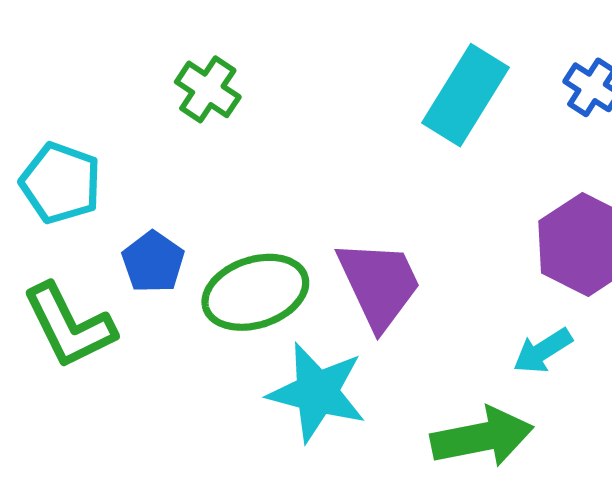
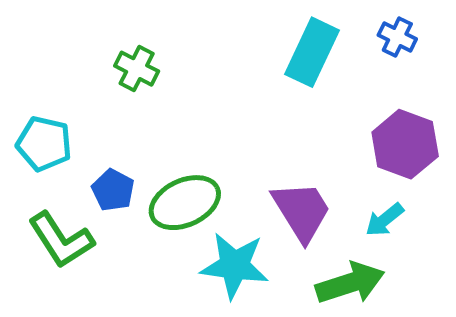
purple trapezoid: (379, 284) -> (302, 211), moved

